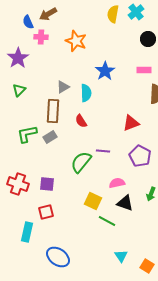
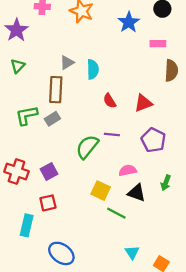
blue star: (105, 71) -> (129, 22), moved
red semicircle: (81, 121) -> (110, 101), moved
purple square: (47, 184) -> (49, 171), turned -35

